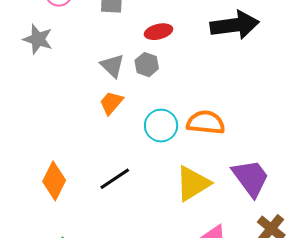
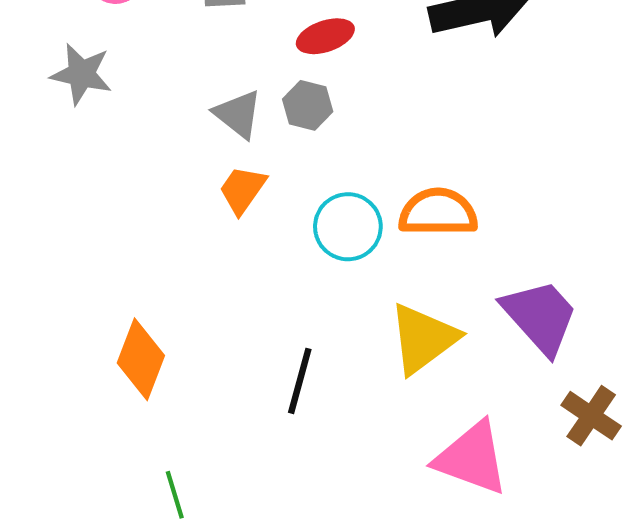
black line: (115, 179) -> (300, 381), moved, turned -36

